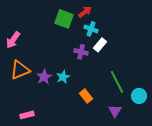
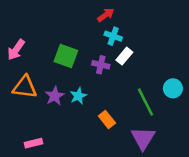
green square: (64, 19) -> (66, 56), moved
orange triangle: (20, 70) -> (25, 87), turned 30
cyan circle: (139, 96) -> (173, 88), moved
purple triangle: (115, 111) -> (143, 138), size x1.5

